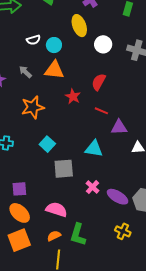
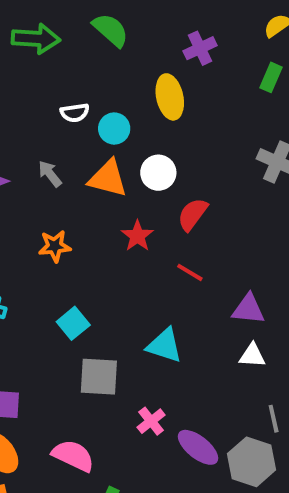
white circle: (103, 44) -> (158, 173), moved
orange star: (33, 107) -> (55, 246), size x0.7
purple triangle: (119, 127) -> (248, 309), moved

